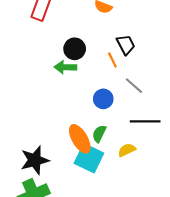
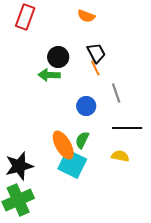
black trapezoid: (126, 45) -> (96, 53), moved
gray line: (134, 86) -> (116, 93), turned 30
yellow semicircle: (127, 150) -> (120, 156), moved, turned 36

